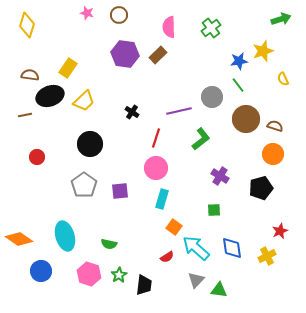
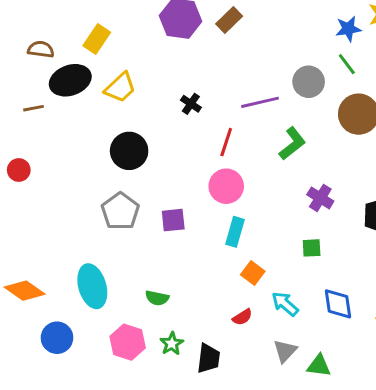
red circle: (37, 157) -> (19, 170), moved
cyan arrow: (196, 248) -> (285, 304), size x0.7

